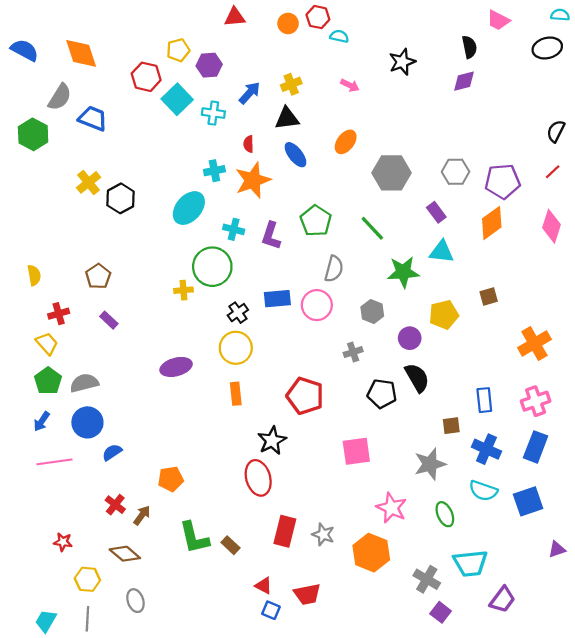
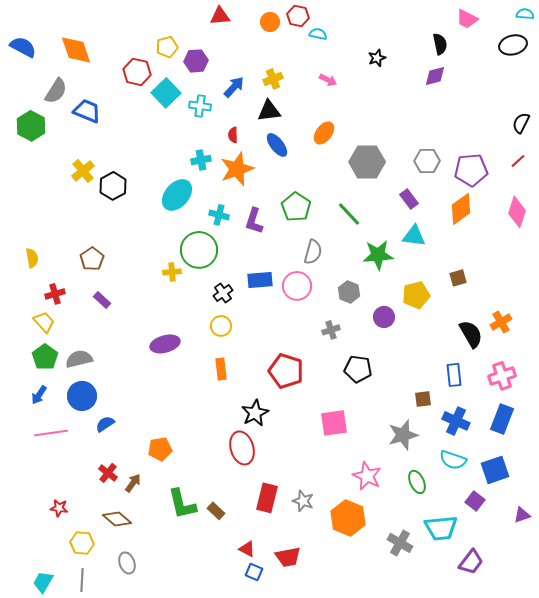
black star: (402, 62) -> (377, 58), size x0.7
orange cross: (534, 344) -> (501, 322), size x0.7
yellow circle: (236, 348) -> (221, 326), size x0.7
black semicircle: (417, 378) -> (471, 334), moved
purple square: (441, 612) -> (475, 501), moved

